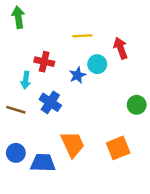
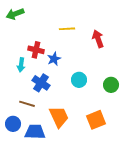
green arrow: (18, 17) -> (15, 14), turned -102
cyan circle: (97, 64) -> (79, 80), moved
blue star: (77, 75) -> (54, 59), moved
brown line: (16, 110) -> (27, 104), moved

